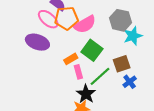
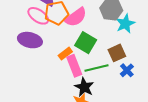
pink rectangle: (78, 72) -> (74, 66), size x1.5
green line: (100, 76) -> (97, 68), turned 35

